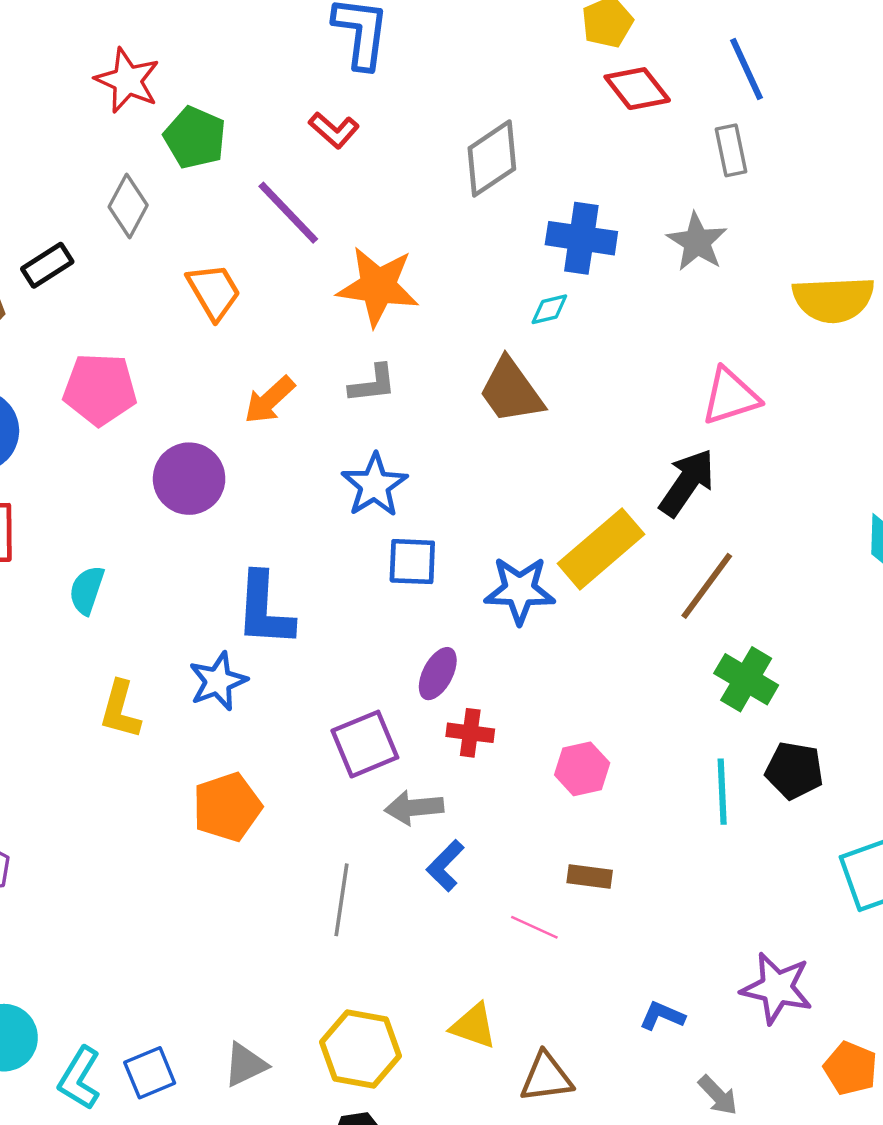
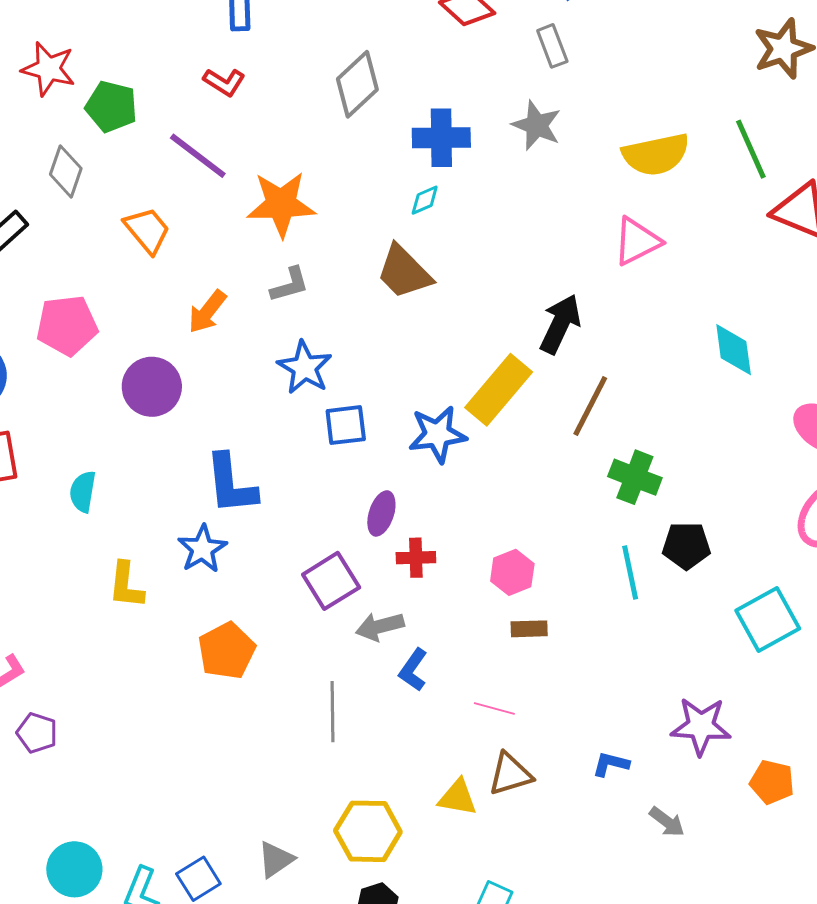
pink triangle: (730, 396) -> (637, 241), moved
brown rectangle: (590, 876) -> (529, 629), moved
brown triangle: (546, 1077) -> (510, 774), moved

